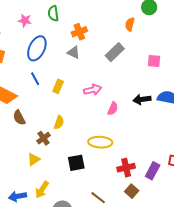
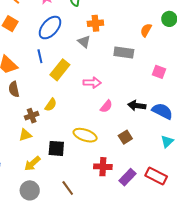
gray rectangle: (115, 52) -> (124, 53), turned 36
yellow rectangle: (58, 86) -> (60, 70), size x1.5
yellow triangle: (34, 159) -> (25, 135), moved
yellow arrow: (42, 190) -> (32, 164), moved
brown square: (132, 191) -> (125, 137), moved

